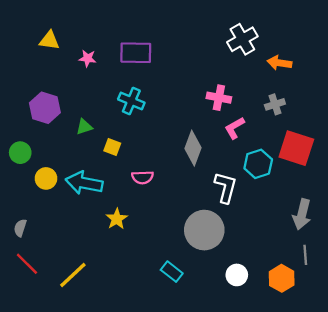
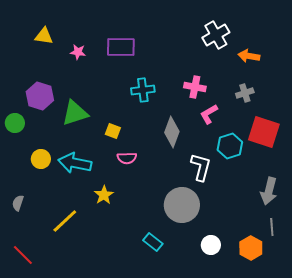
cyan cross: (131, 101) -> (143, 90), moved, turned -30
green triangle: (84, 127) -> (75, 113), size x1.8
yellow square: (112, 147) -> (113, 131), moved
green circle: (20, 153) -> (15, 123), moved
red line: (27, 264) -> (23, 255), moved
yellow line: (73, 275) -> (65, 221), moved

